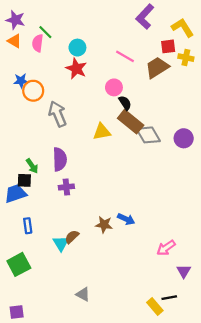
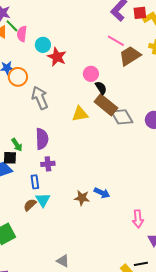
green line: (45, 32) -> (12, 26), moved
red square: (168, 46) -> (140, 13), moved
cyan circle: (77, 48) -> (43, 45), moved
pink line: (125, 56) -> (116, 41), moved
blue rectangle: (28, 226) -> (35, 182), moved
brown semicircle: (72, 237) -> (30, 205), moved
cyan triangle: (61, 243) -> (43, 200), moved
pink arrow: (166, 248) -> (138, 219), turned -60

